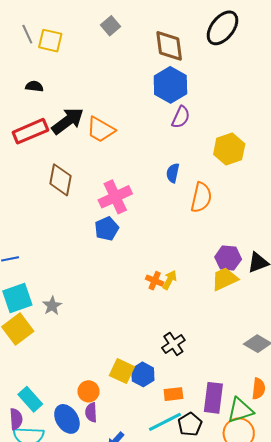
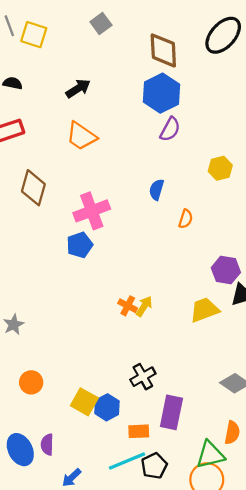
black arrow: (68, 121) -> (78, 88), moved, size x0.7
yellow hexagon: (229, 149) -> (220, 168), size x0.7
orange semicircle: (201, 198) -> (186, 219), size x0.6
purple hexagon: (228, 258) -> (226, 270), moved
orange circle: (89, 391) -> (31, 382), moved
purple rectangle: (213, 398) -> (171, 412), moved

